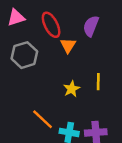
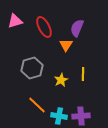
orange triangle: (68, 45) -> (66, 45), moved
gray hexagon: (24, 55) -> (32, 68), moved

